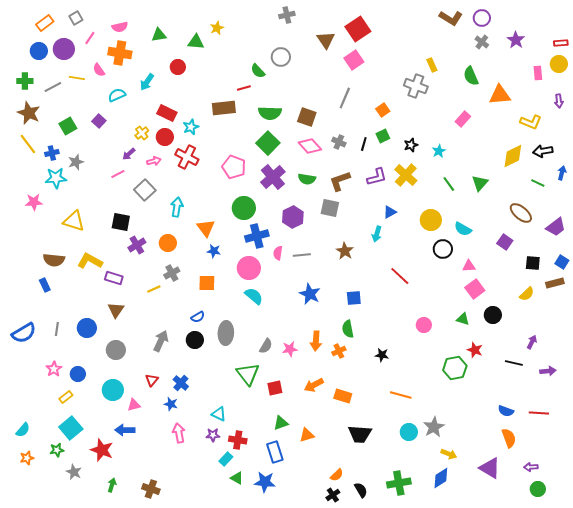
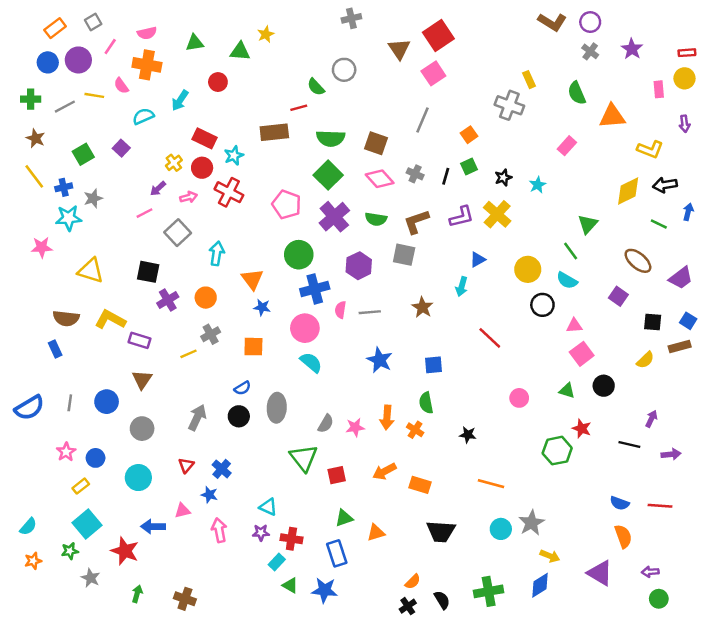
brown star: (29, 113) -> (36, 138), size x0.7
green line: (449, 184) -> (571, 251), moved
orange cross: (339, 351) -> (415, 430), turned -32
pink triangle: (134, 405) -> (182, 511), moved

